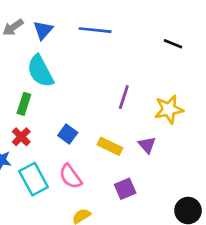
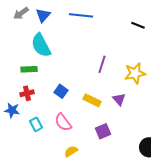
green rectangle: (24, 104) -> (29, 69), turned 70
red cross: (21, 137) -> (27, 93), turned 32
cyan rectangle: (34, 179) -> (36, 124), size x0.6

